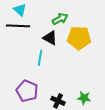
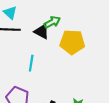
black triangle: (50, 38) -> (42, 32), moved

